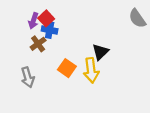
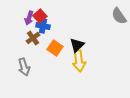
black triangle: (100, 52) -> (77, 45), moved
orange square: (67, 68) -> (55, 48), moved

